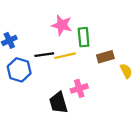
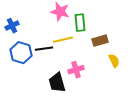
black line: (44, 55) -> (44, 49), moved
yellow semicircle: (126, 71) -> (114, 61), moved

